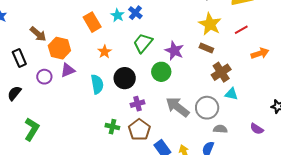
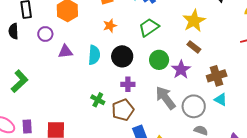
yellow star: (210, 24) -> (194, 21), moved
brown rectangle: (206, 48) -> (194, 47), moved
purple star: (174, 51) -> (181, 70), moved
purple triangle: (68, 70) -> (65, 52), moved
black semicircle: (14, 93) -> (13, 31), moved, turned -56

